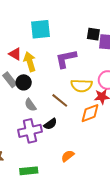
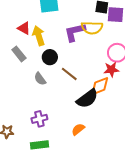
black circle: (24, 82) -> (50, 57), moved
yellow semicircle: (82, 86) -> (92, 28), moved
black semicircle: (50, 124) -> (87, 99), moved, size x1.6
purple cross: (30, 131) -> (39, 119), moved, size x0.7

